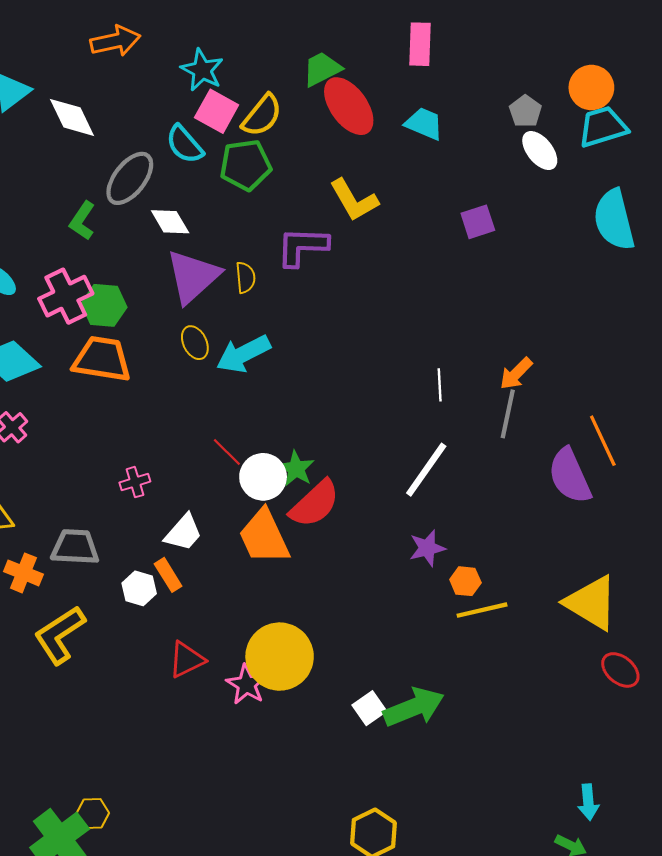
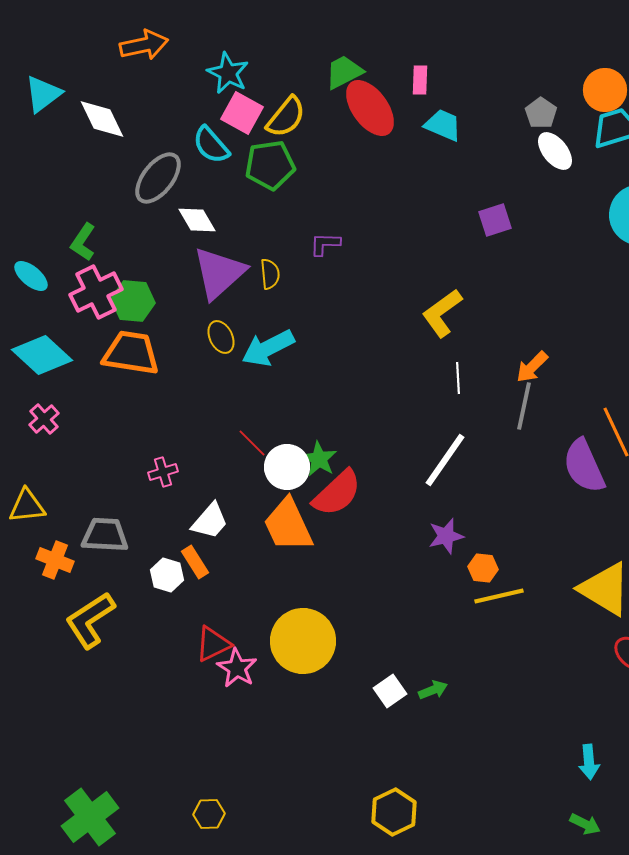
pink rectangle: (420, 44) -> (420, 80), moved, size x0.7
yellow L-shape: (354, 200) -> (442, 313), moved, turned 84
green L-shape: (82, 221) -> (83, 242), moved
purple L-shape: (302, 247) -> (325, 244), size x0.6
pink star: (247, 684) -> (237, 668), moved
green arrow: (414, 707) -> (433, 690), size x0.5
cyan arrow: (588, 802) -> (589, 762), moved
yellow hexagon: (93, 814) -> (209, 814), moved

